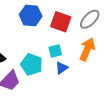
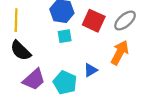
cyan square: (55, 51) -> (65, 36), moved
cyan pentagon: (32, 64) -> (65, 83), moved

